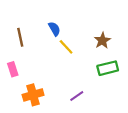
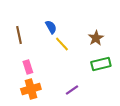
pink rectangle: (13, 69) -> (28, 67), moved

